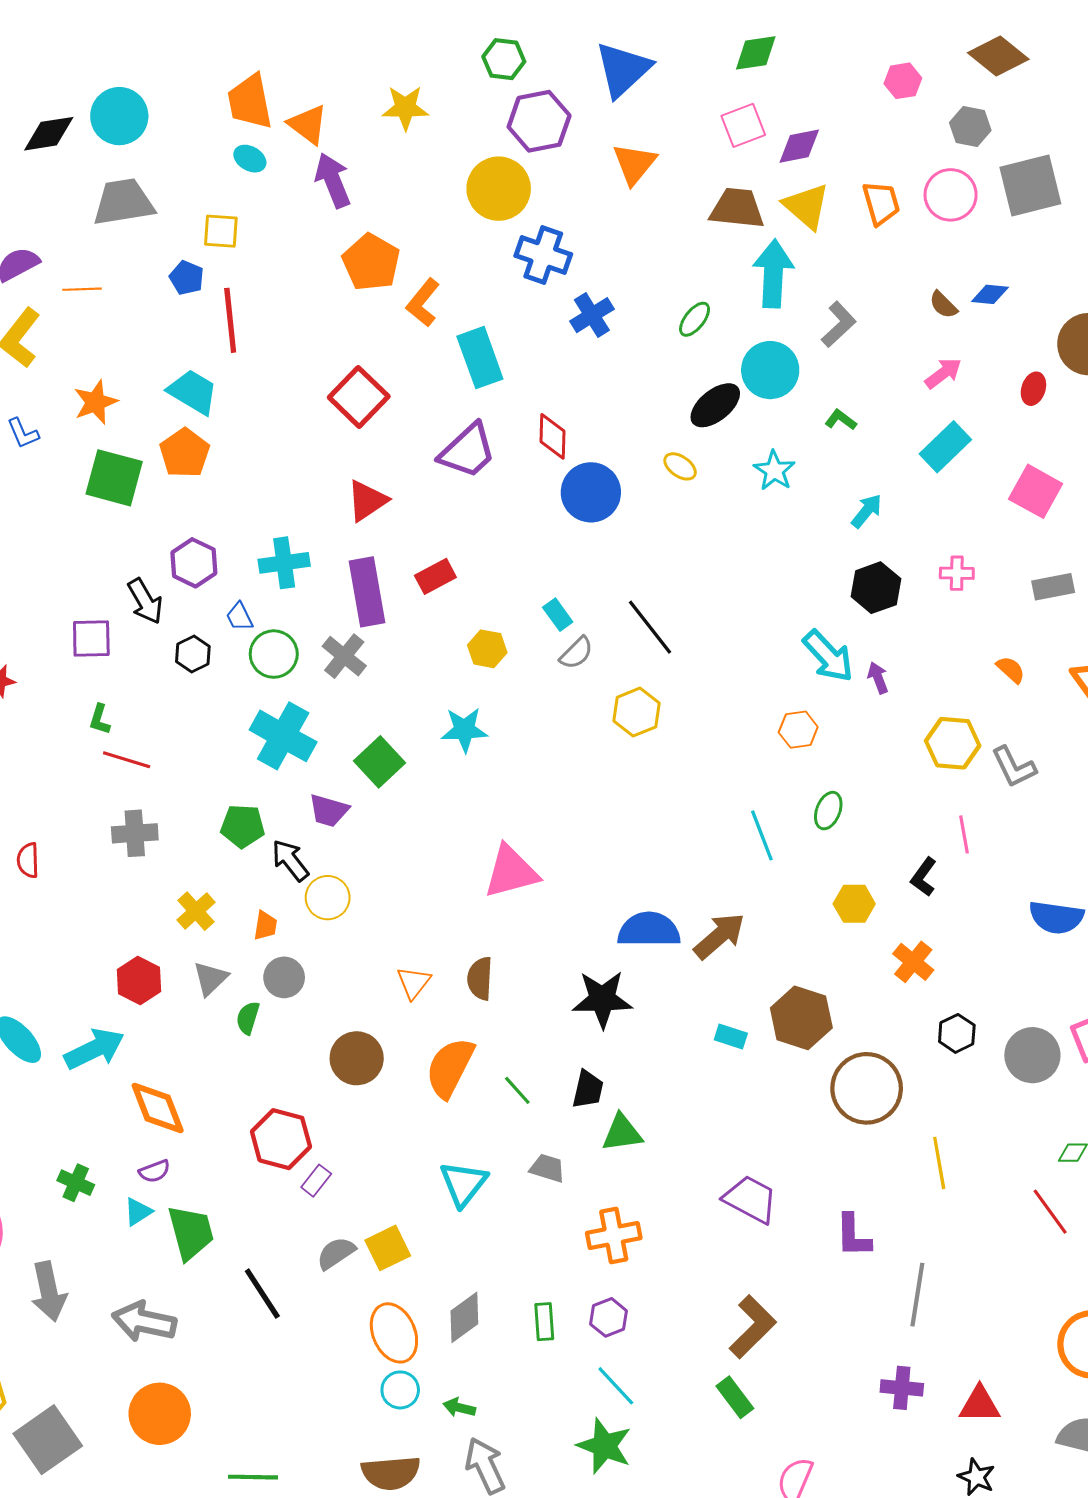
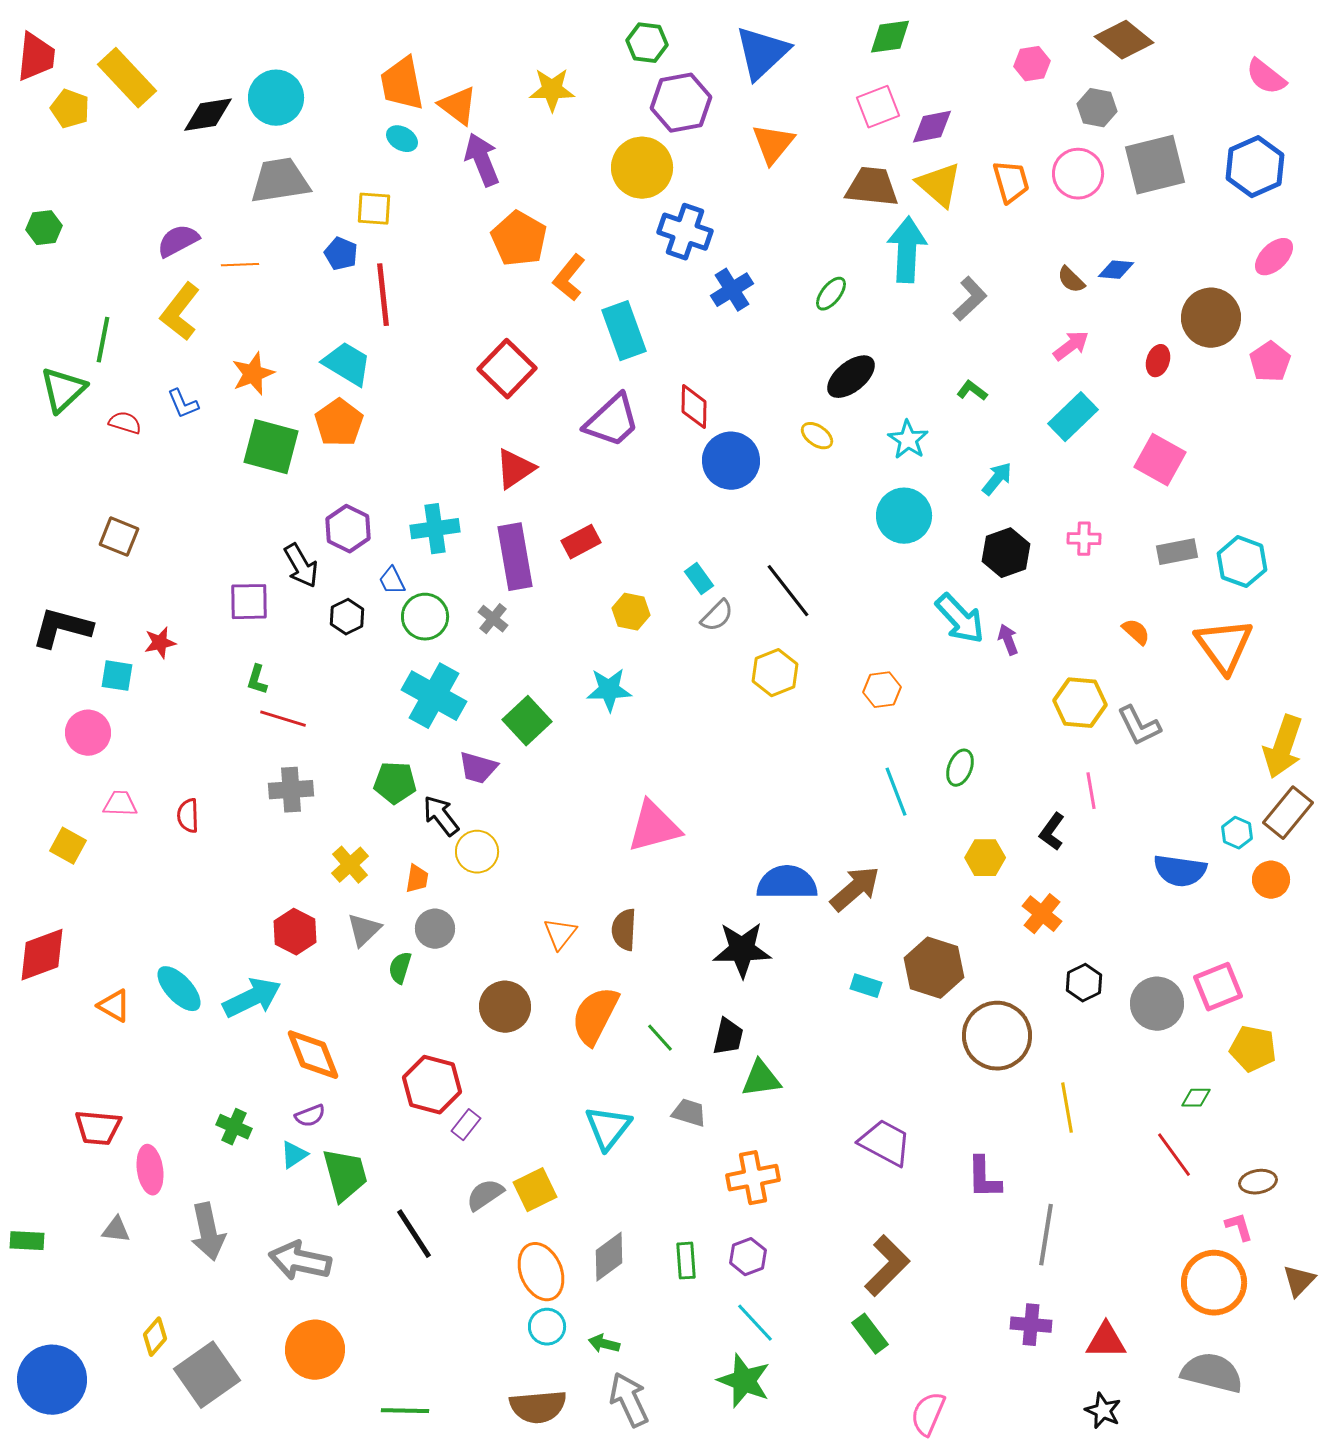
cyan circle: (770, 370) -> (904, 516), moved
gray cross: (344, 656) -> (493, 619), size x0.7
orange hexagon: (798, 730) -> (882, 690), moved

